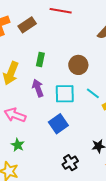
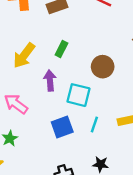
cyan line: (93, 93) -> (94, 124), moved, turned 56

